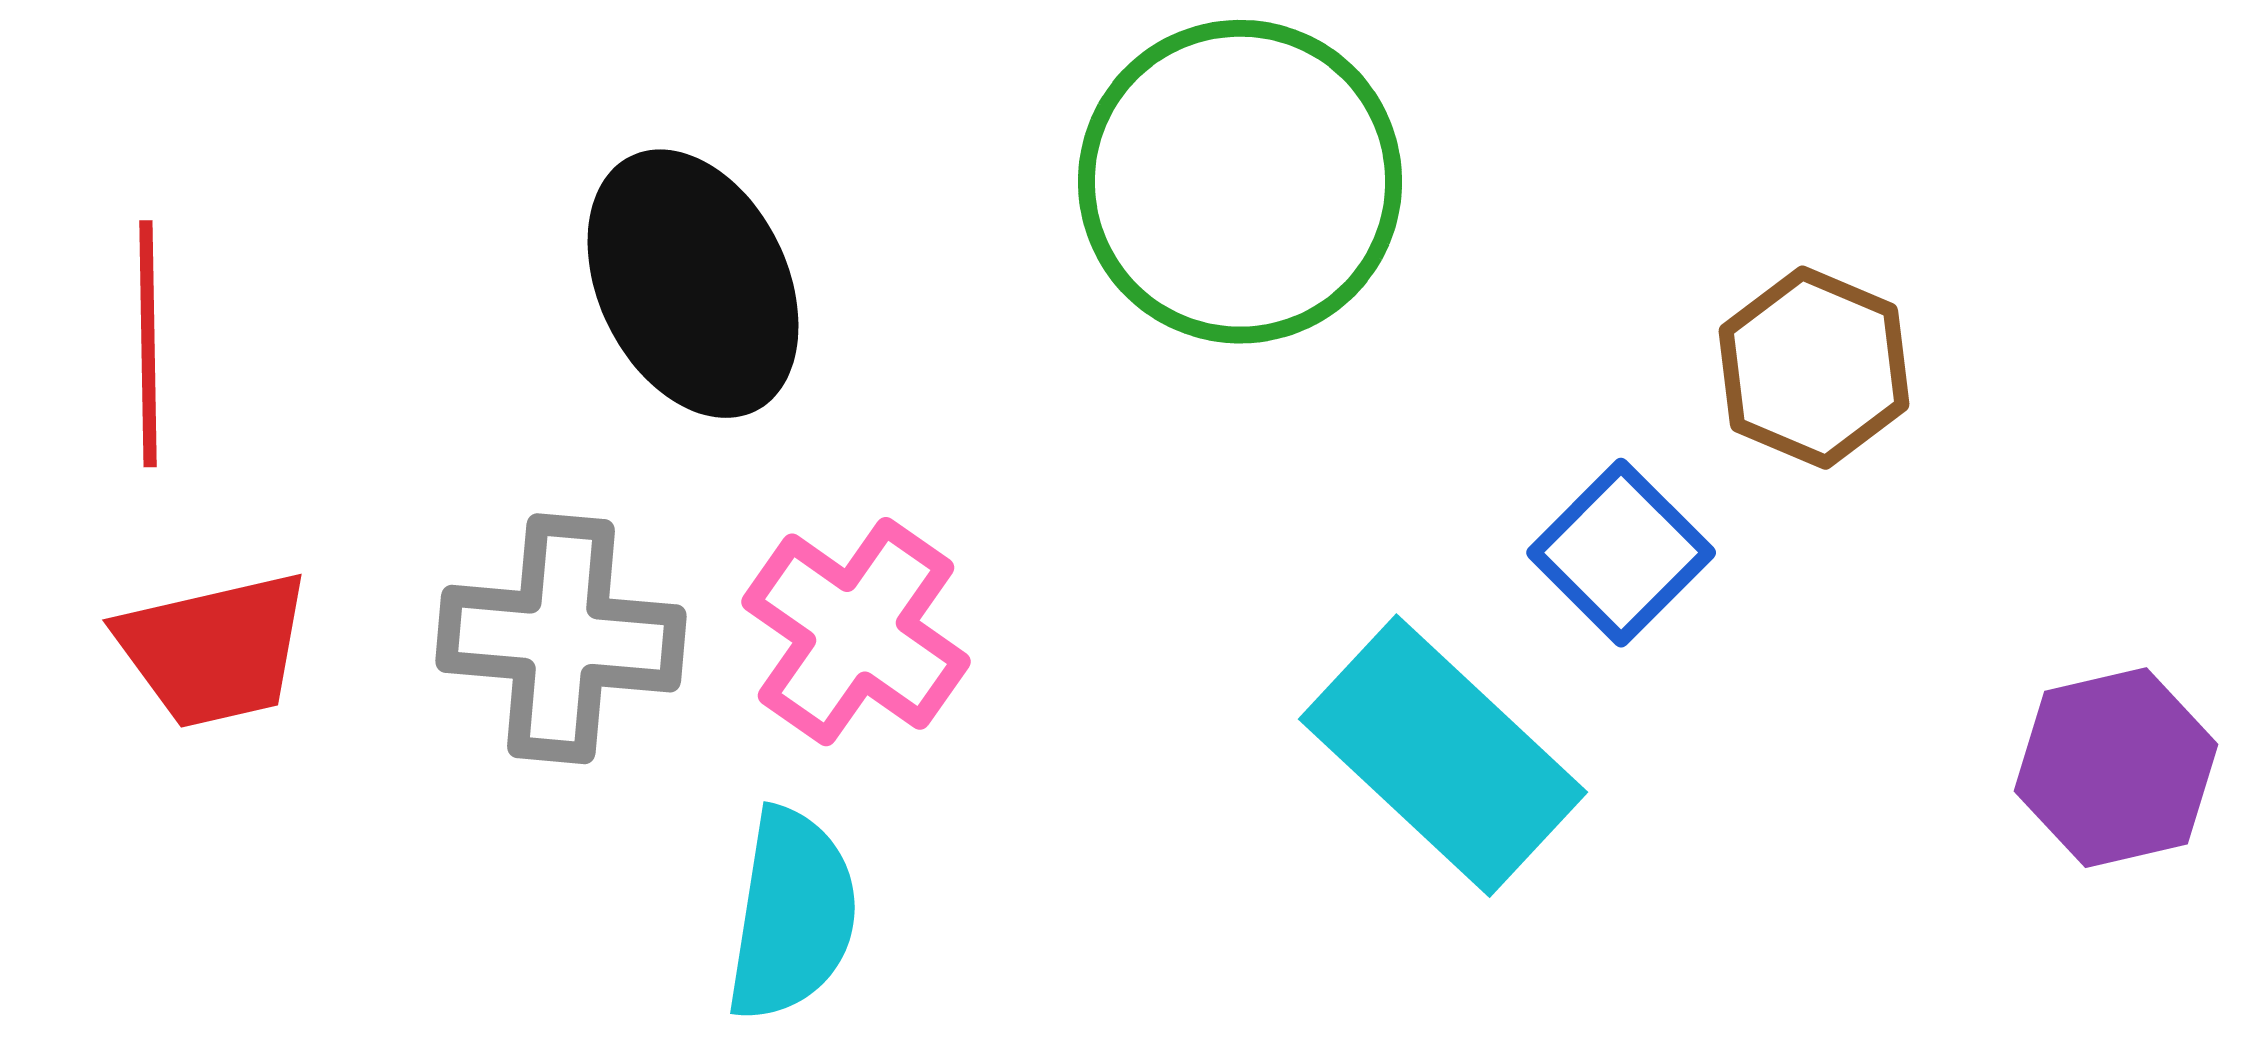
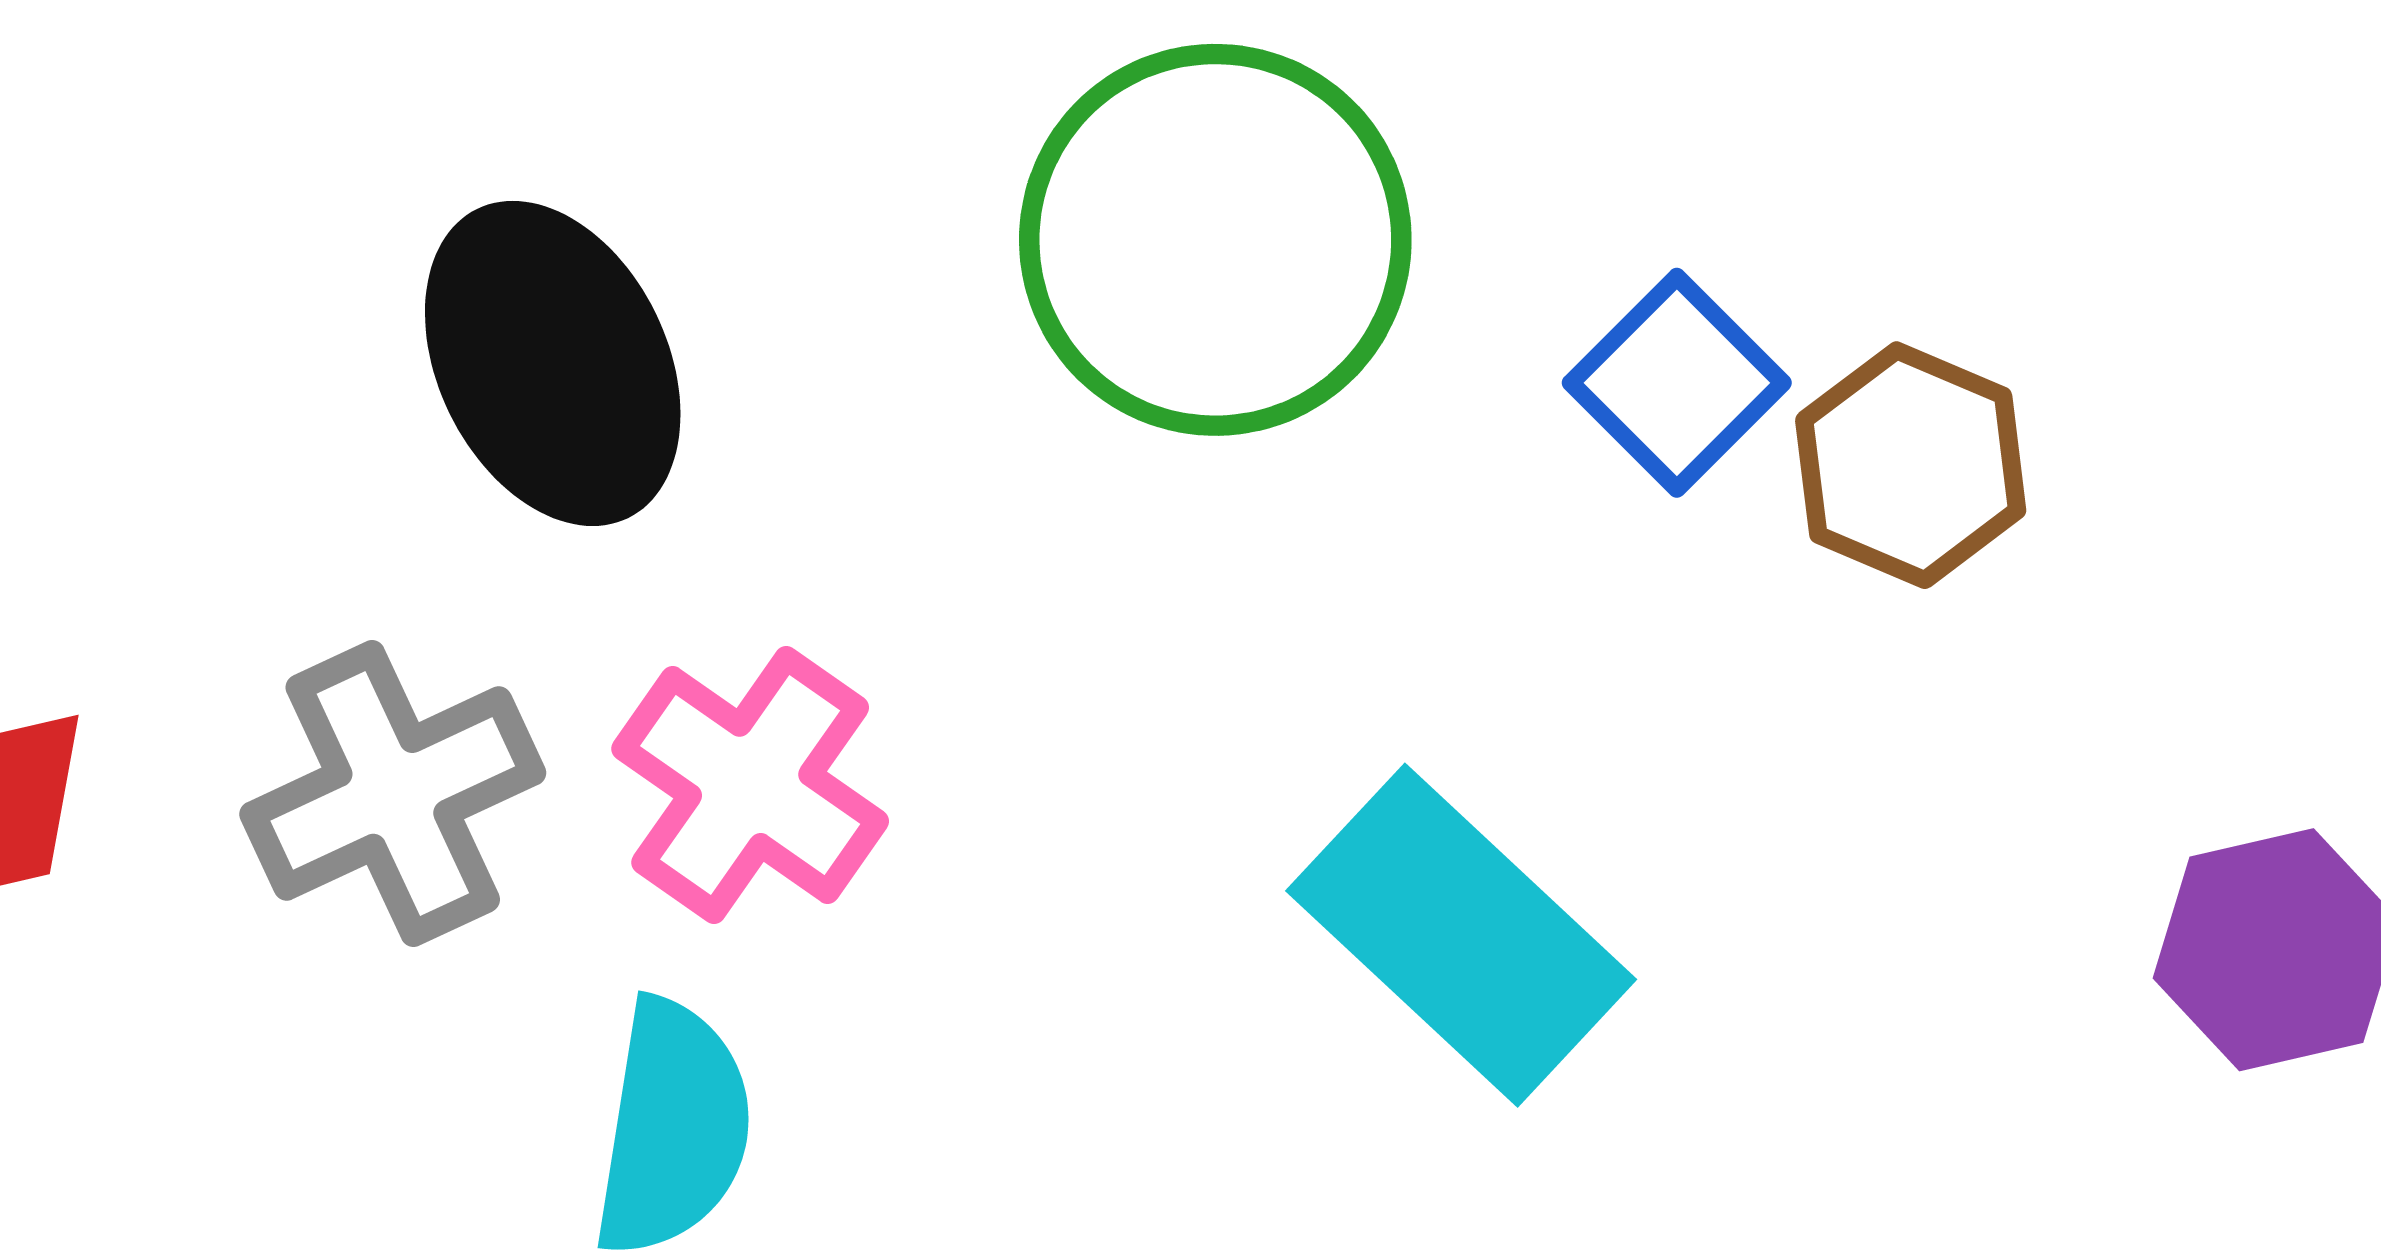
blue square: (1621, 553) -> (1677, 383), moved
gray cross: (561, 639) -> (393, 793), turned -30

